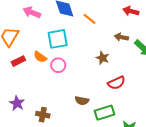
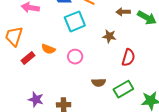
cyan square: (58, 39) -> (75, 21), moved
pink circle: (58, 65) -> (75, 57), moved
red semicircle: (116, 83) -> (128, 58), turned -36

